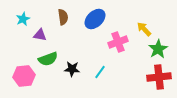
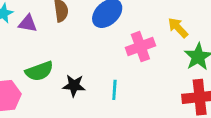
purple triangle: (40, 35) -> (28, 23), moved
cyan line: (100, 72) -> (114, 90), turned -32

